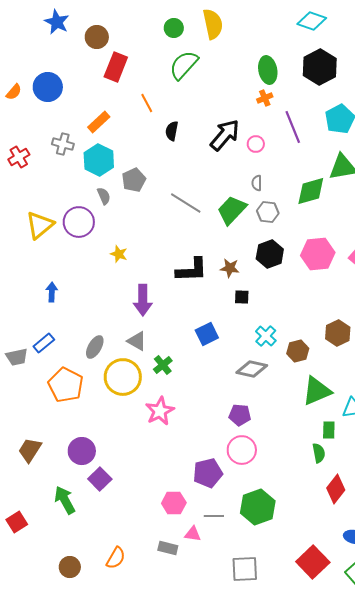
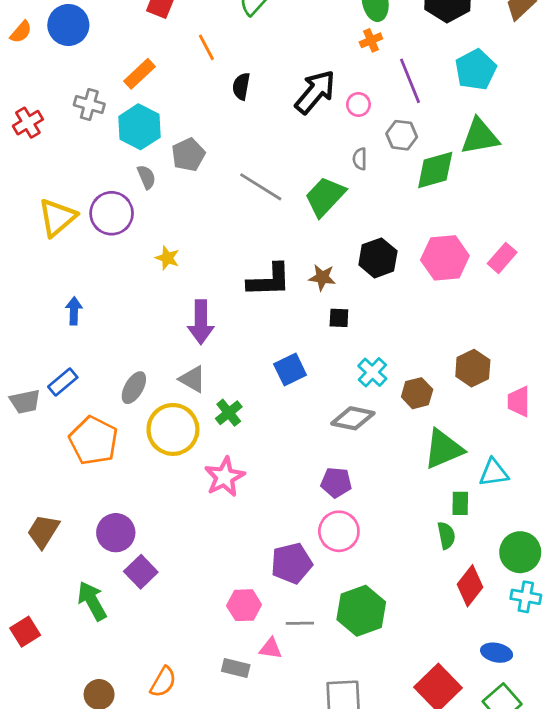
gray hexagon: (268, 212) -> (402, 135), moved

